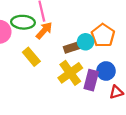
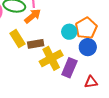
brown rectangle: (72, 47) -> (36, 44), moved
blue circle: (106, 71) -> (88, 47), moved

